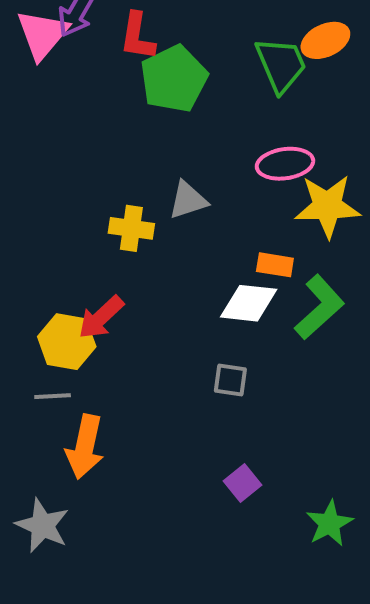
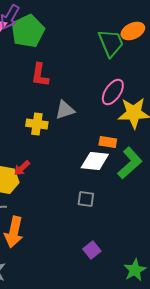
red L-shape: (137, 36) -> (40, 75), moved
green pentagon: (174, 79) -> (28, 31), moved
pink ellipse: (285, 164) -> (113, 92), turned -48
red arrow: (101, 317) -> (22, 168), size x0.7

